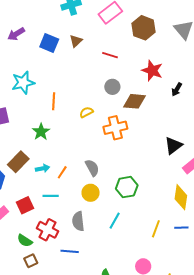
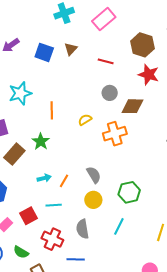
brown hexagon: (143, 28) -> (142, 45), moved
brown rectangle: (18, 162) -> (14, 154), moved
green semicircle: (25, 241) -> (21, 252), moved

